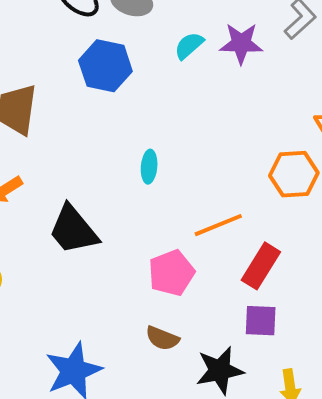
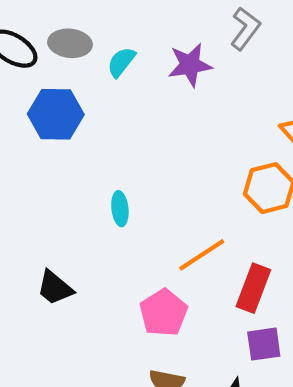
cyan semicircle: (189, 46) -> (121, 62), moved
black trapezoid: (73, 230) -> (55, 288), size x0.7

